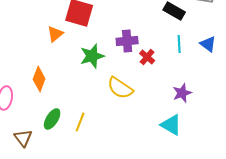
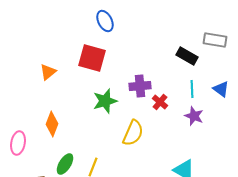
orange triangle: (55, 34) -> (48, 72), moved
yellow semicircle: (120, 88) -> (133, 133), turned -100
purple star: (182, 93) -> (194, 116), moved, turned -30

